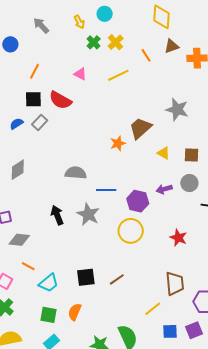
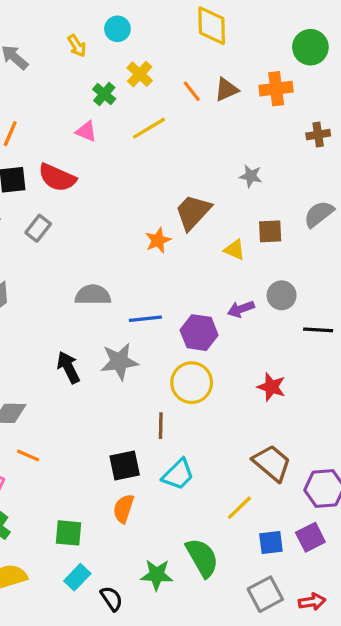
green cross: (94, 42) -> (104, 94), moved
brown triangle: (171, 46) -> (226, 90), moved
gray star: (177, 110) -> (251, 176), size x0.6
gray rectangle: (40, 122) -> (38, 228), moved
brown square: (191, 155) -> (270, 231), moved
gray star: (88, 214) -> (119, 361), turned -30
brown line: (117, 279) -> (161, 426), moved, turned -49
cyan trapezoid: (49, 283) -> (178, 474), moved
brown trapezoid: (175, 284) -> (272, 463), turned -40
orange semicircle: (75, 312) -> (124, 509), moved

